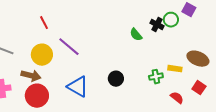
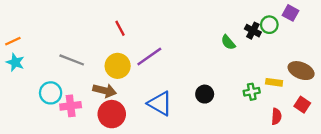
purple line: (69, 47) -> (149, 56), turned -75
red semicircle: (177, 98) -> (276, 116), turned 56

